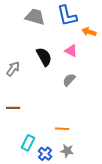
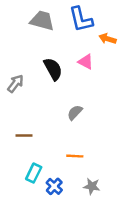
gray semicircle: (69, 80) -> (75, 113), moved
brown line: (13, 108) -> (24, 136), moved
gray star: (67, 151) -> (92, 186), moved

